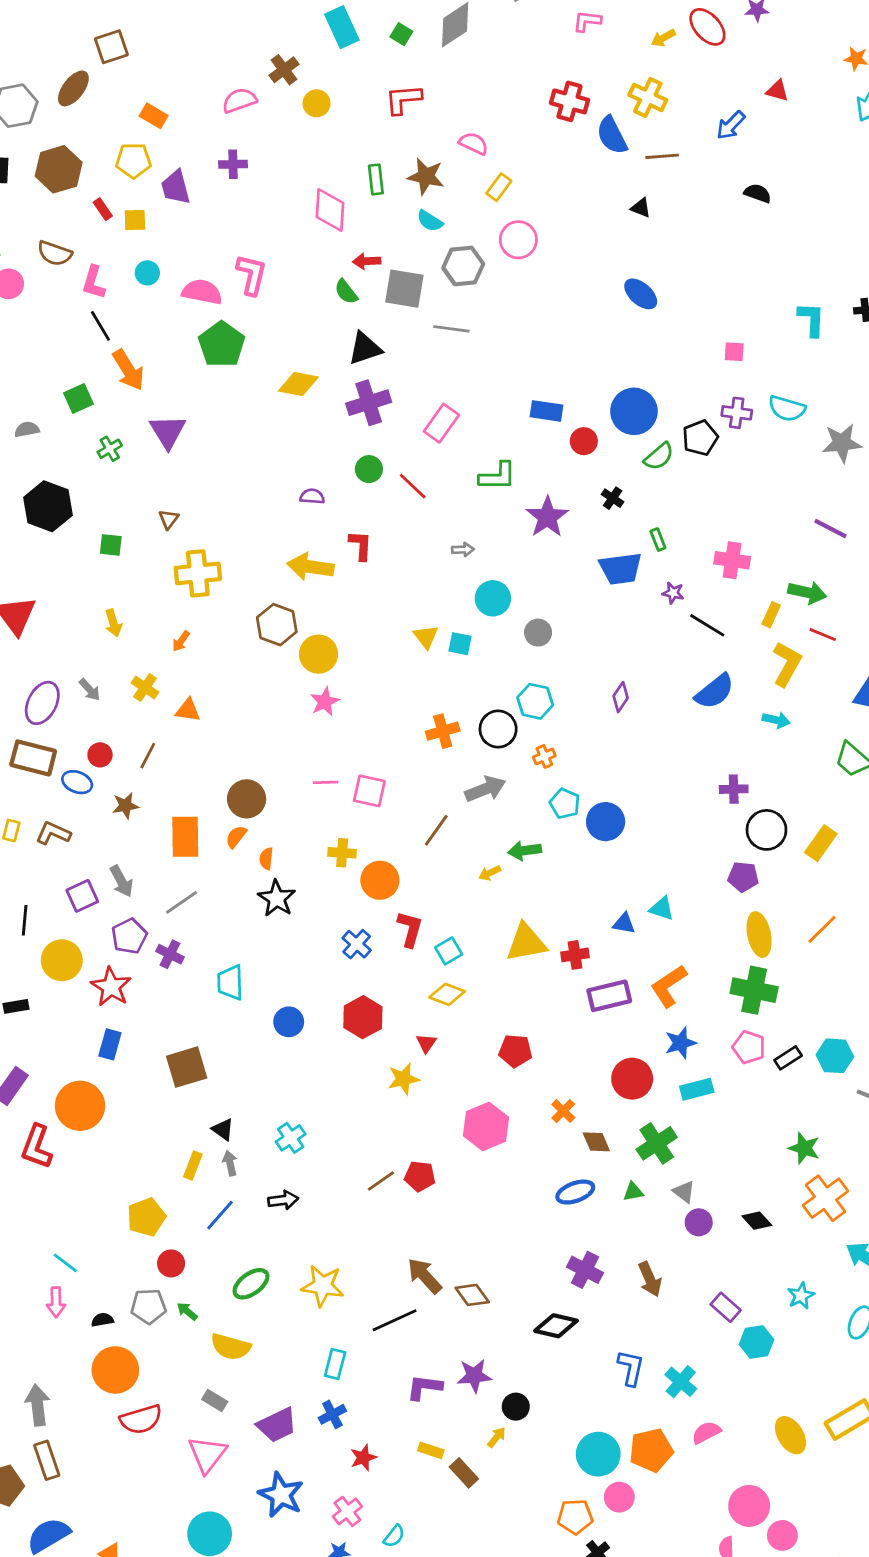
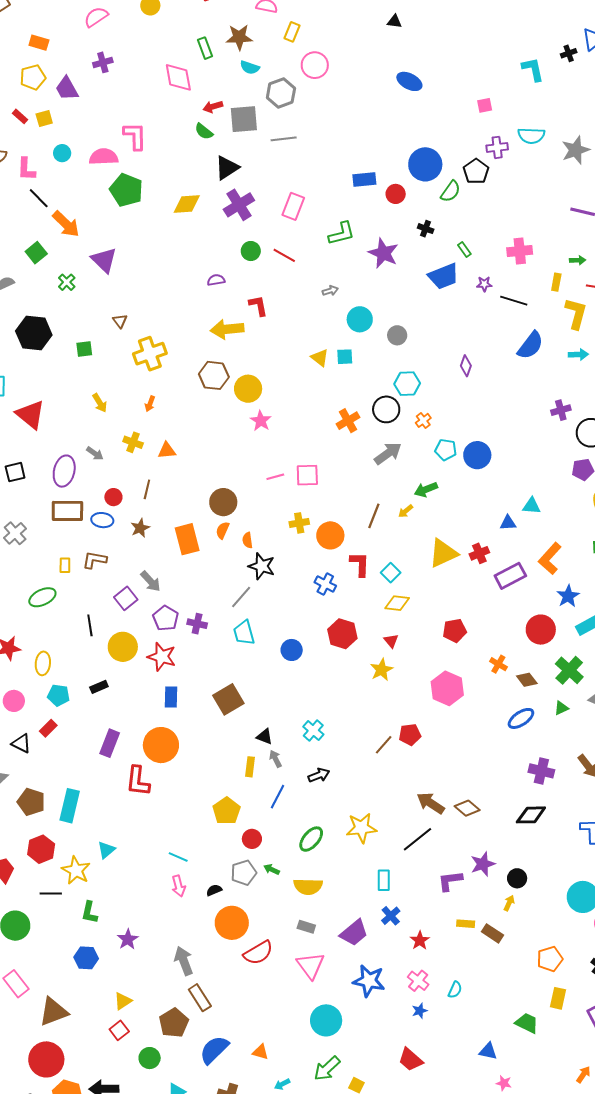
green arrow: (807, 592) -> (578, 260), size x0.6
brown line: (436, 830) -> (374, 516), moved
gray line: (181, 902) -> (241, 597), moved
orange pentagon: (575, 1517) -> (550, 959), moved

